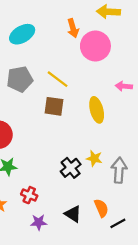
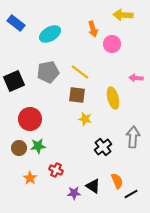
pink circle: (95, 46) -> (112, 44), size x0.7
yellow star: (94, 158) -> (85, 119), moved
black cross: (71, 168) -> (103, 147), moved
gray arrow: (119, 170) -> (133, 137), moved
purple star: (39, 222) -> (74, 193), moved

